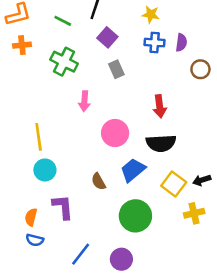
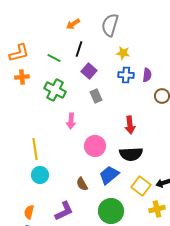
purple L-shape: (63, 207) -> (64, 211), moved, turned 70

